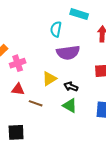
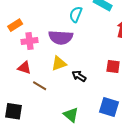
purple semicircle: (68, 53) -> (61, 37), moved
green triangle: (70, 106) -> (71, 115), moved

